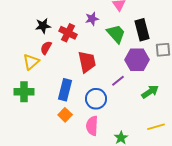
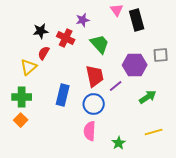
purple star: (92, 19) -> (83, 20), moved
black rectangle: (142, 30) -> (137, 20), moved
green trapezoid: (116, 34) -> (100, 44), moved
red trapezoid: (87, 62) -> (95, 76), moved
orange square: (65, 115) -> (21, 120), moved

